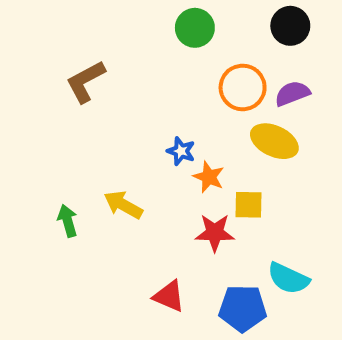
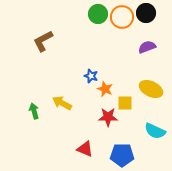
orange circle: (243, 87) -> (122, 17), moved
yellow ellipse: (274, 141) -> (151, 89), moved
cyan semicircle: (288, 278) -> (155, 131), moved

